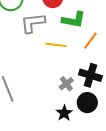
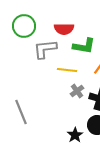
gray cross: (66, 84) -> (77, 91), moved

